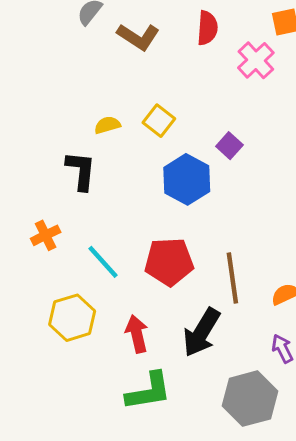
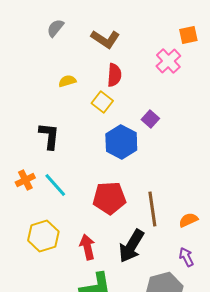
red semicircle: (207, 28) -> (114, 75), moved
brown L-shape: (138, 37) -> (105, 39), moved
yellow semicircle: (107, 125) -> (67, 81), moved
cyan line: (103, 262) -> (55, 185), moved

